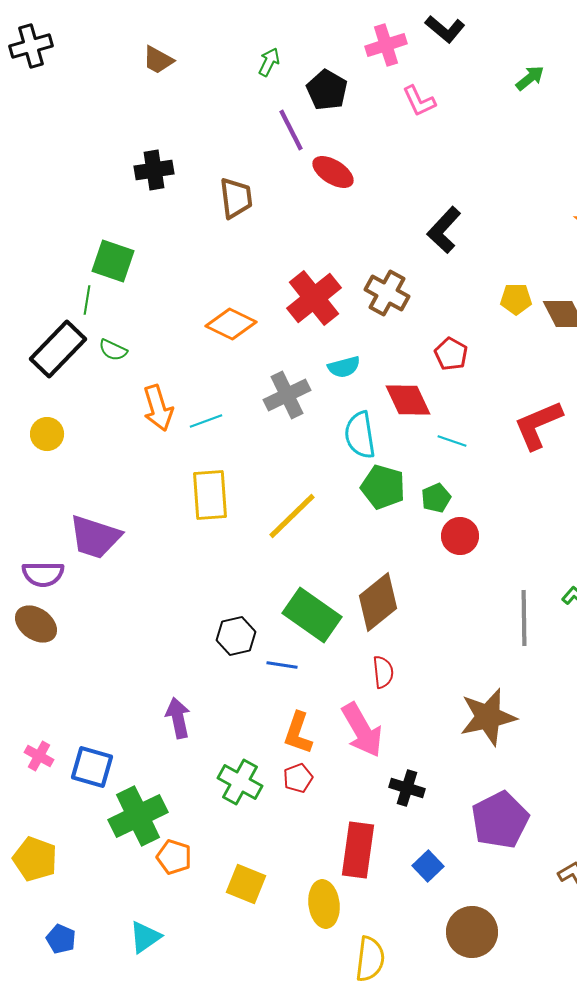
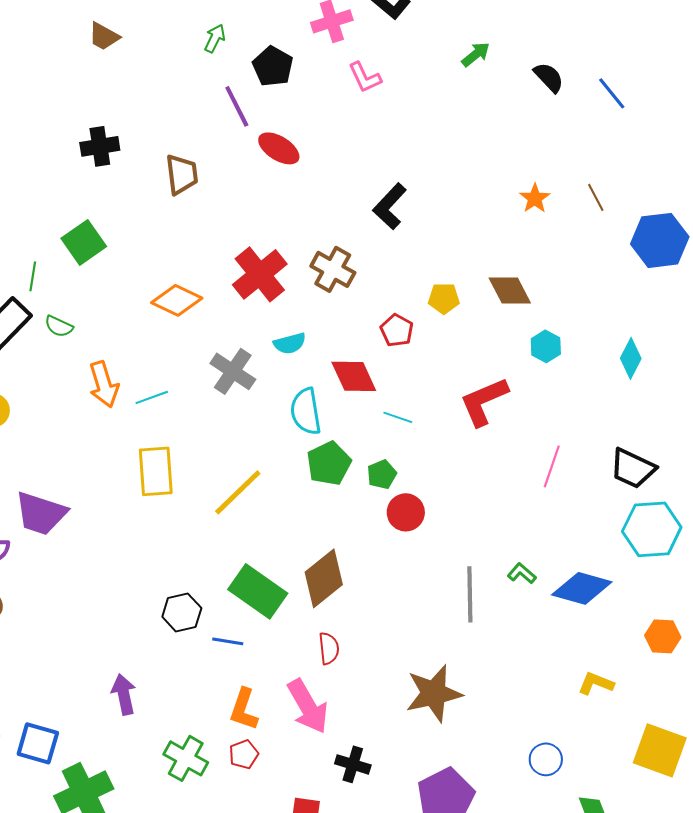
green square: (113, 261) -> (84, 242), moved, turned 36
yellow pentagon: (516, 299) -> (444, 298), moved
gray cross: (287, 395) -> (233, 371), turned -30
green pentagon: (383, 487) -> (329, 463), turned 30

